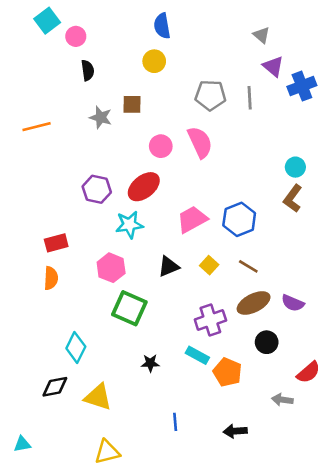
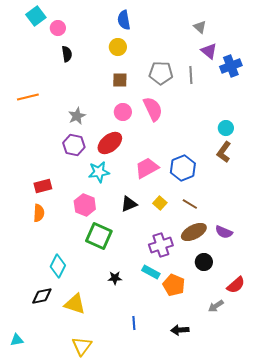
brown square: (132, 104) -> (120, 80), moved
gray star: (101, 117) -> (77, 116), moved, turned 30
gray arrow: (282, 400) -> (216, 306), turned -42
yellow triangle: (107, 452) -> (82, 346), turned -40

